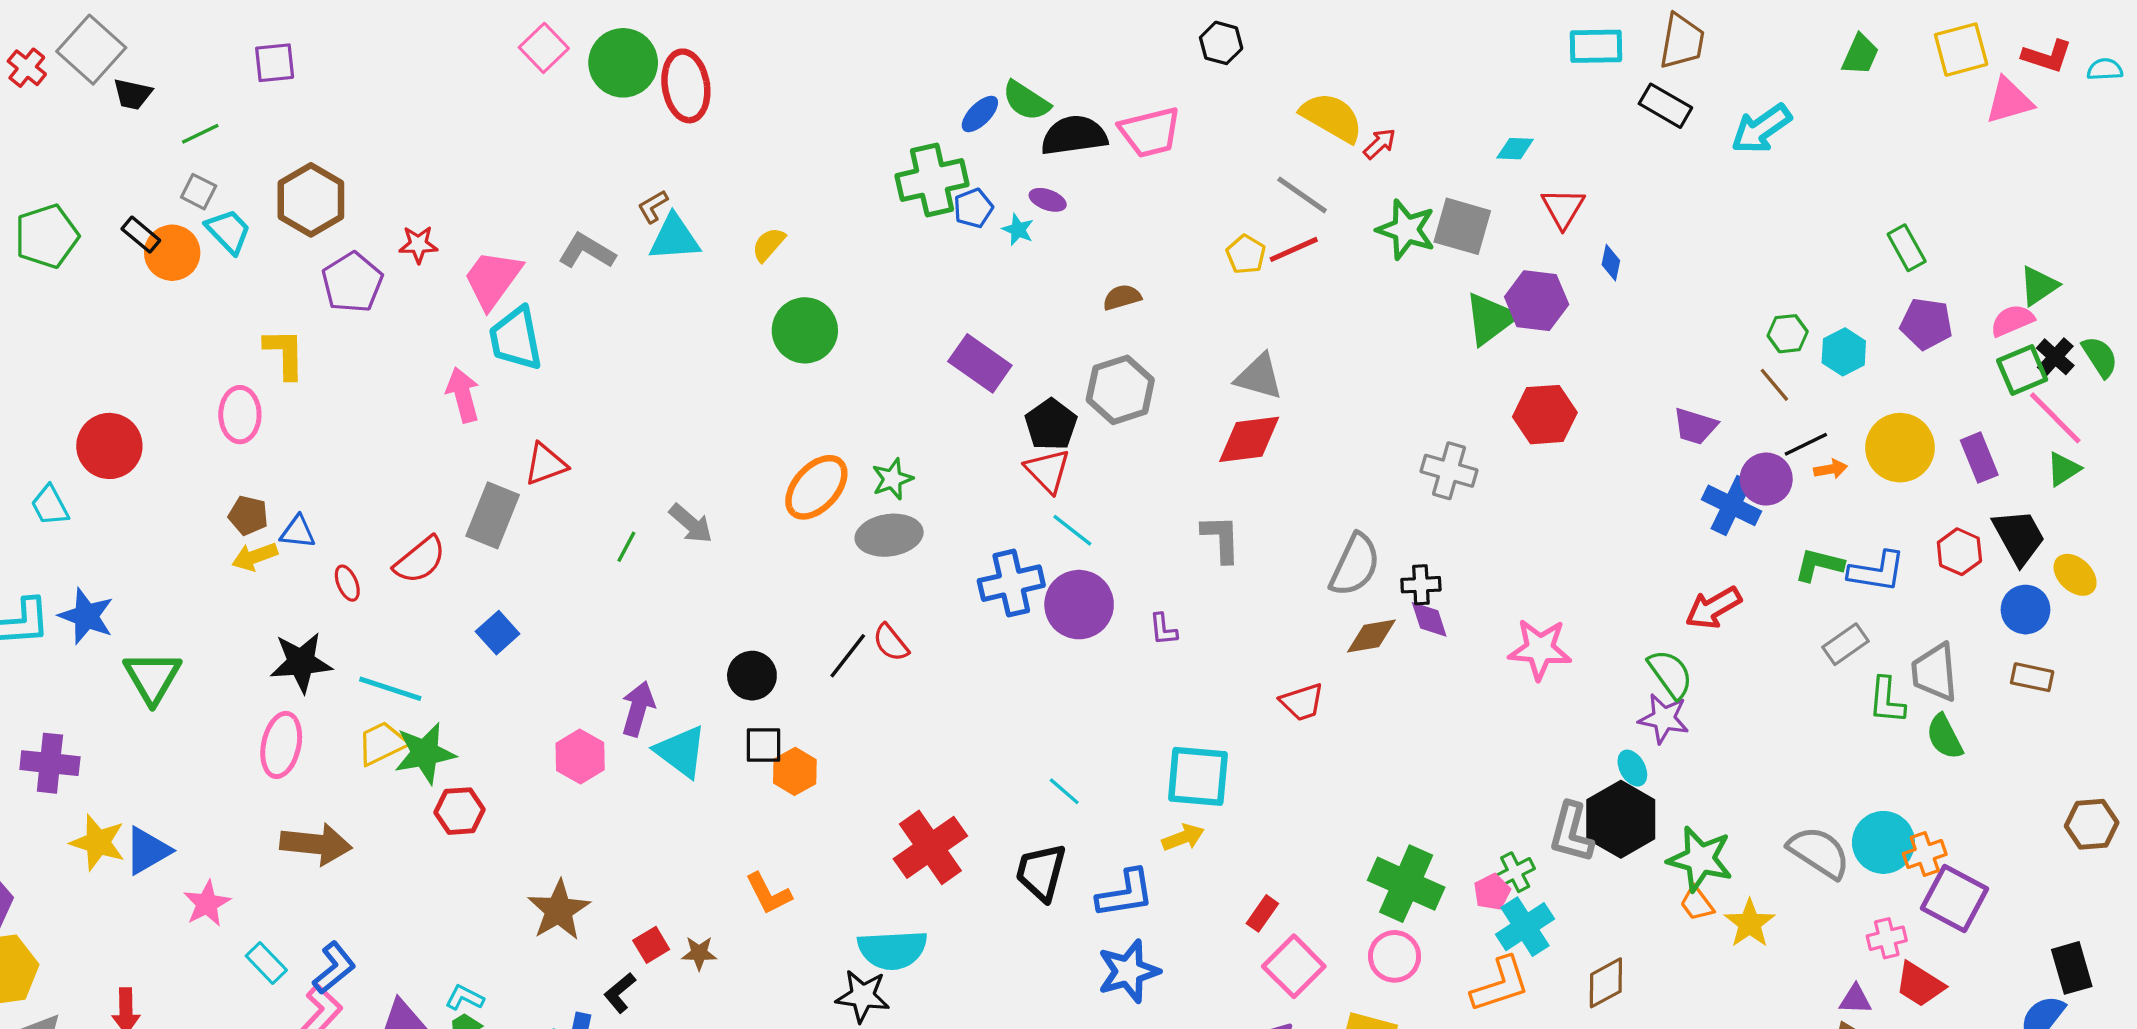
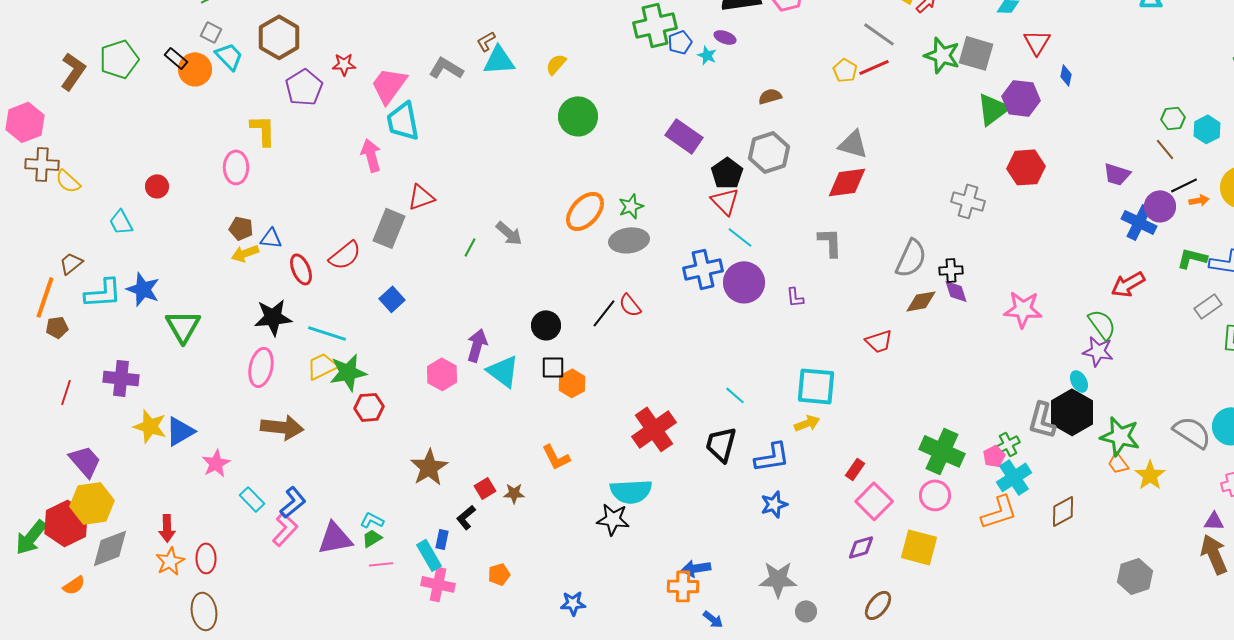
red circle: (109, 446) -> (157, 186), size x0.6
red ellipse: (347, 583) -> (301, 269), size x1.4
blue star: (1129, 971) -> (774, 504), size x0.7

